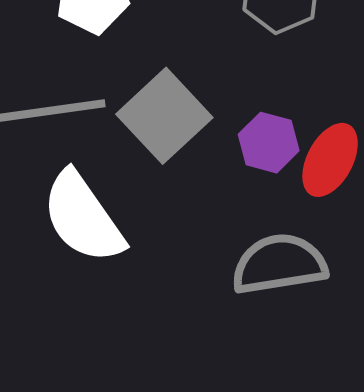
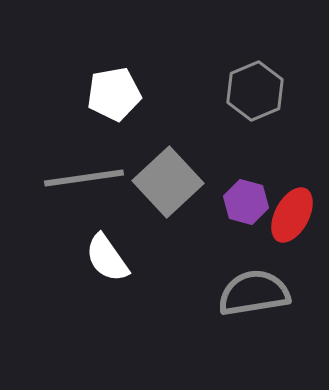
white semicircle: (83, 217) -> (107, 258), size x0.7

